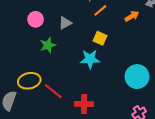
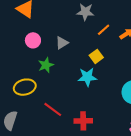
orange line: (100, 10) -> (104, 30), moved
yellow square: (100, 38) -> (96, 56), turned 32
yellow ellipse: (29, 81) -> (25, 87), moved

